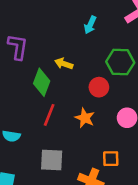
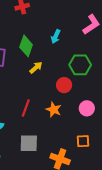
yellow arrow: (64, 64) -> (36, 68), turned 120
green diamond: (42, 82) -> (26, 46), moved
orange square: (111, 159) -> (83, 141), moved

